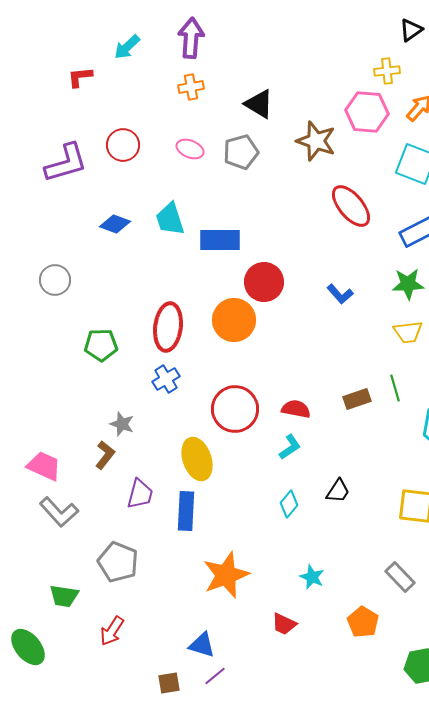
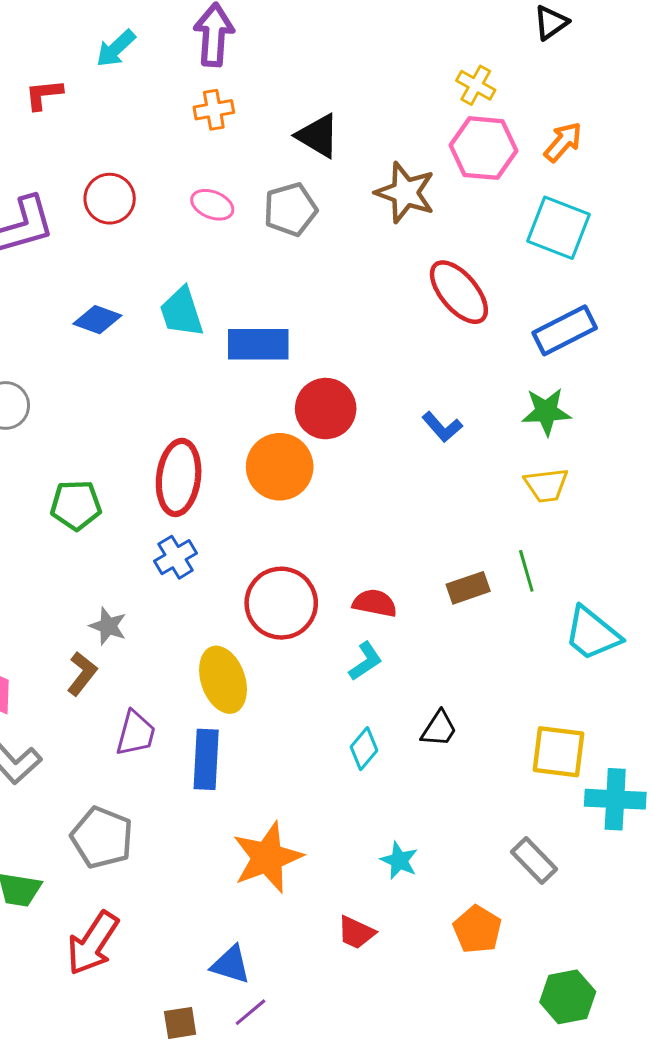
yellow cross: (387, 71) -> (476, 85), moved, turned 35
red arrow: (112, 631) -> (93, 943), size x1.4

